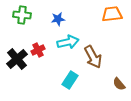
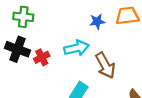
blue star: (58, 19) -> (97, 21), moved
black cross: (17, 59) -> (18, 49), moved, turned -30

